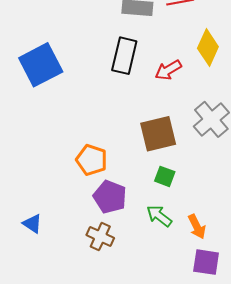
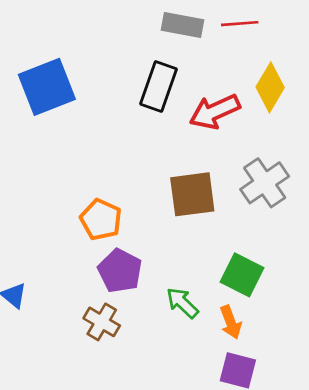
red arrow: (168, 70) -> (215, 112), size x1.4
green square: (165, 176) -> (242, 275), moved, size x1.5

